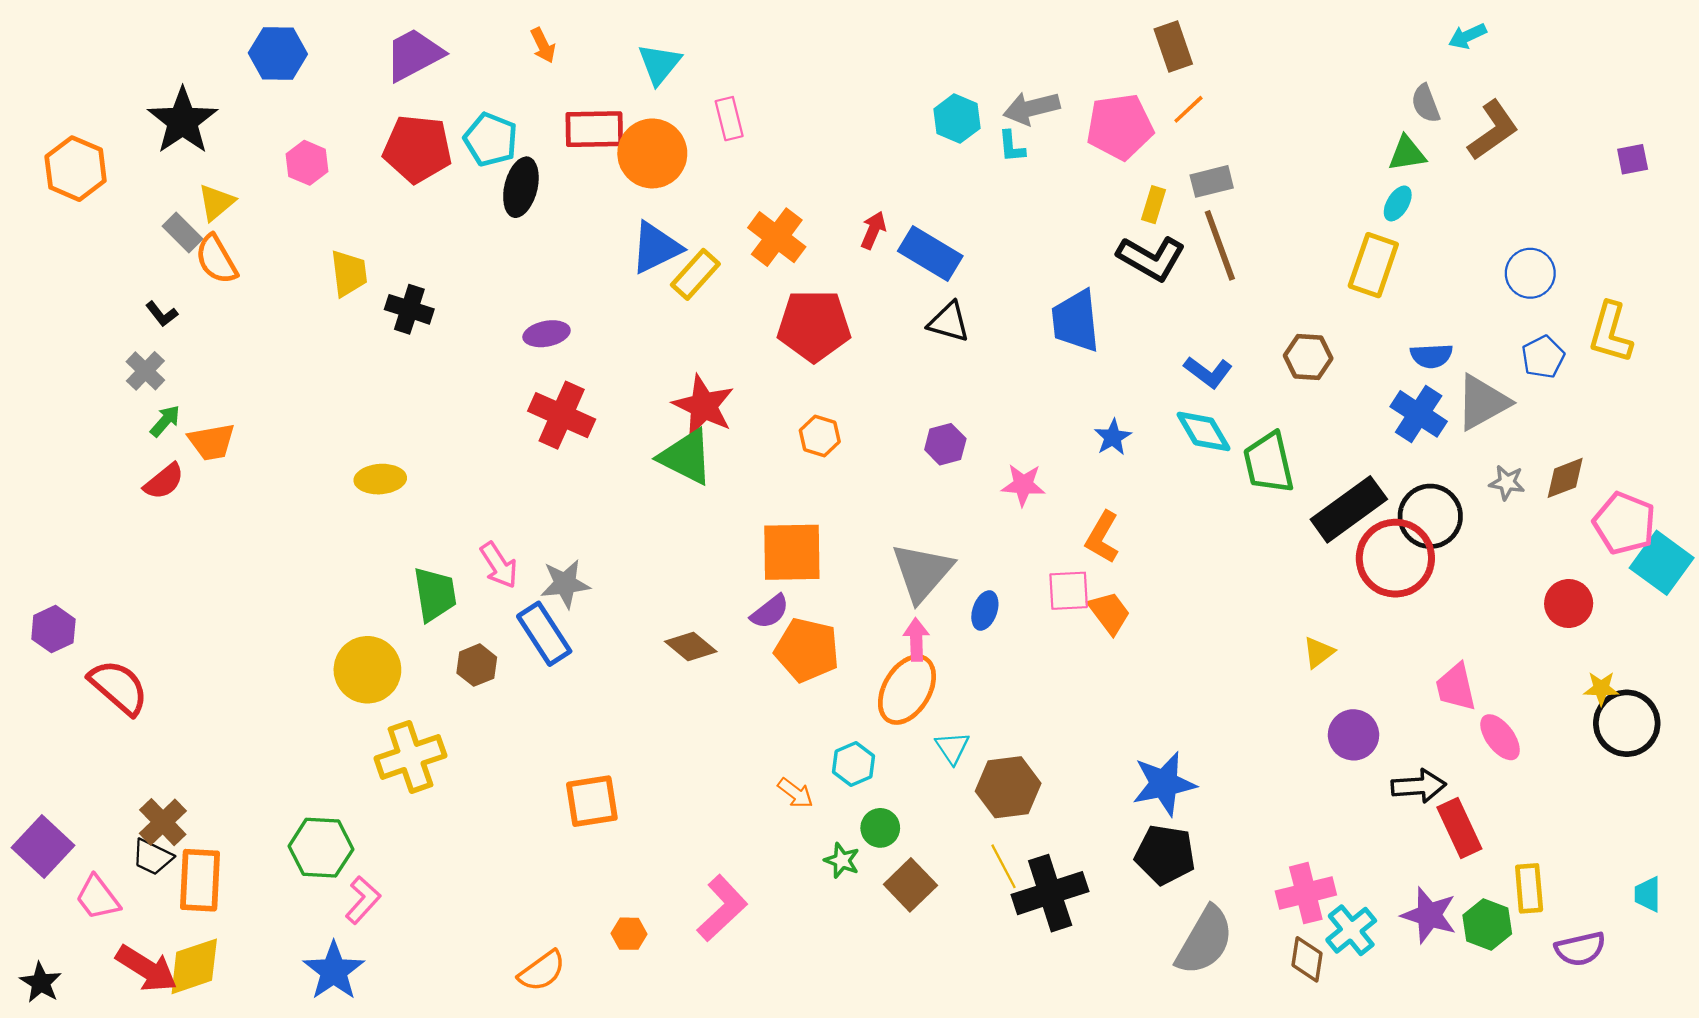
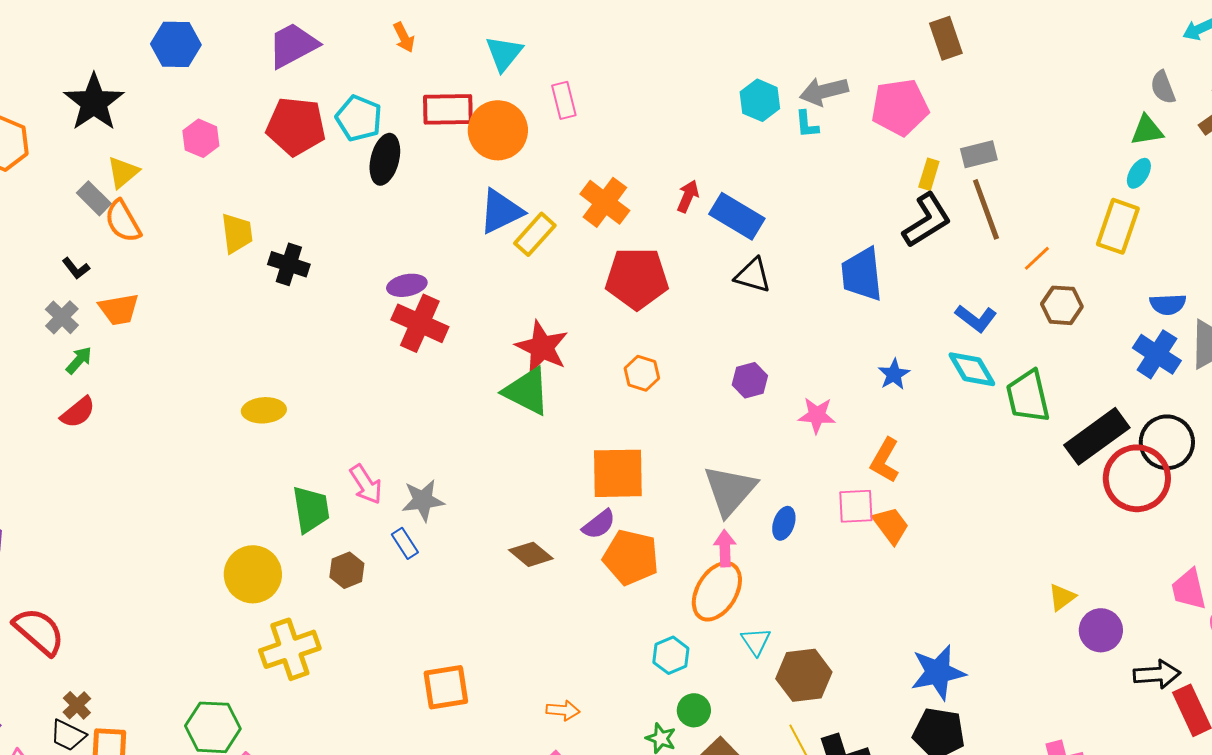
orange line: (1188, 109) -> (1037, 258), moved
black L-shape: (1151, 258) -> (927, 220), turned -62
red cross: (562, 415) -> (420, 323), moved
orange trapezoid: (212, 442) -> (119, 309), moved
blue rectangle: (544, 634) -> (405, 543), size x0.6
yellow triangle: (1319, 652) -> (1062, 597), moved
red semicircle: (119, 687) -> (39, 631), moved
orange arrow: (795, 793) -> (563, 710), moved, turned -32
brown cross: (163, 822) -> (77, 705), size x0.7

